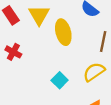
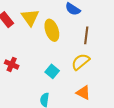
red cross: (13, 52) -> (12, 64), moved

